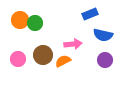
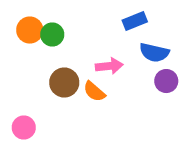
pink circle: (18, 59) -> (24, 128), moved
purple circle: (105, 60) -> (166, 81), moved
orange semicircle: (63, 61) -> (94, 92), turned -112

